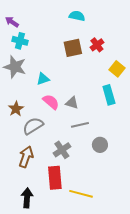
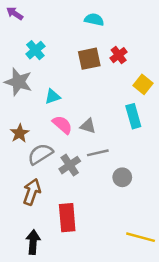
purple arrow: (12, 22) -> (15, 13), moved
cyan cross: (20, 41) -> (35, 50), moved, turned 35
gray cross: (62, 150) -> (70, 165), moved
yellow line: (81, 194) -> (141, 237), moved

